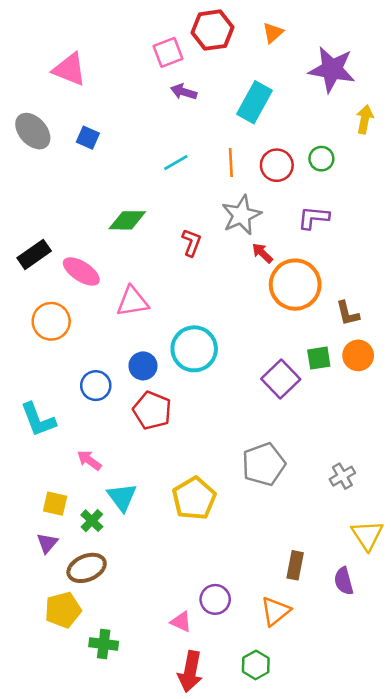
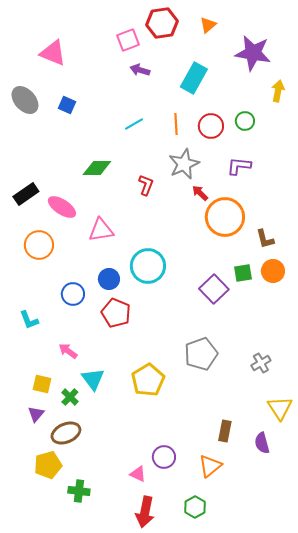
cyan L-shape: (38, 420) -> (29, 320), size x0.7

